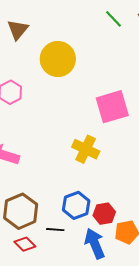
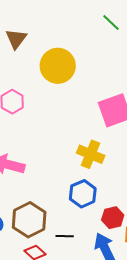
blue hexagon: (76, 205) -> (83, 194), moved

